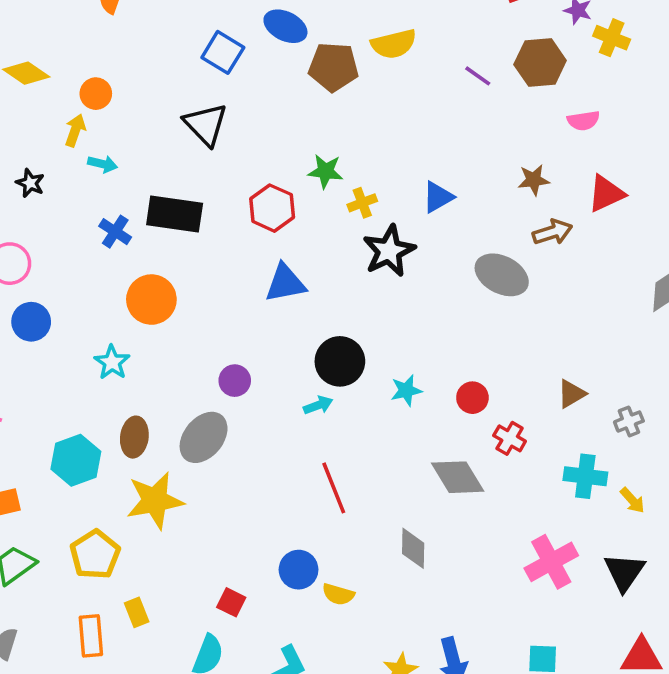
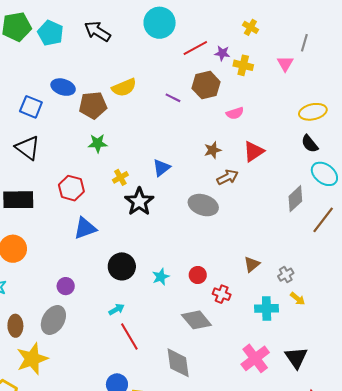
green star: (325, 171) -> (98, 143), moved
cyan arrow: (318, 405) -> (117, 309), moved
yellow arrow: (632, 500) -> (298, 299), moved
gray diamond: (413, 548) -> (178, 363), size x1.4

